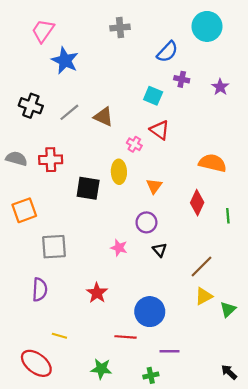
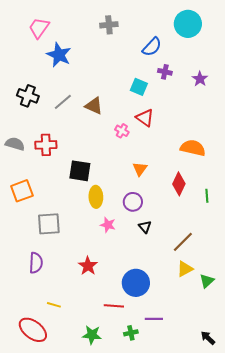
yellow ellipse: (119, 172) -> (96, 197), moved
green cross: (151, 375) -> (131, 333), moved

